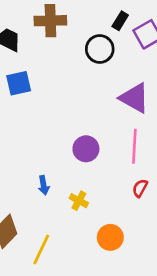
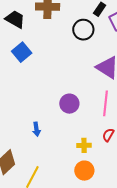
blue square: (19, 83) -> (22, 52), turned -30
yellow cross: (79, 201) -> (84, 145), moved, turned -32

